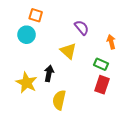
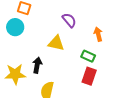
yellow triangle: (68, 51) -> (56, 43), turned -30
yellow star: (27, 83) -> (15, 74), turned -30

